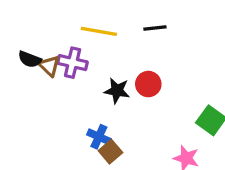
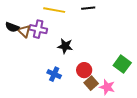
red circle: (148, 84) -> (84, 70), moved
brown square: (110, 152) -> (91, 83), moved

